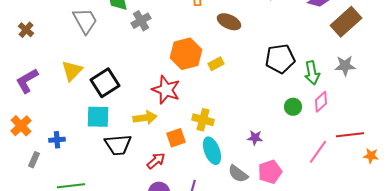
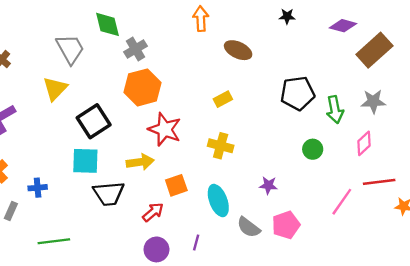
orange hexagon: (186, 54) -> (142, 87), moved
yellow triangle: (72, 71) -> (55, 89), moved
pink diamond: (321, 102) -> (364, 143), moved
yellow cross: (203, 120) -> (221, 146), moved

